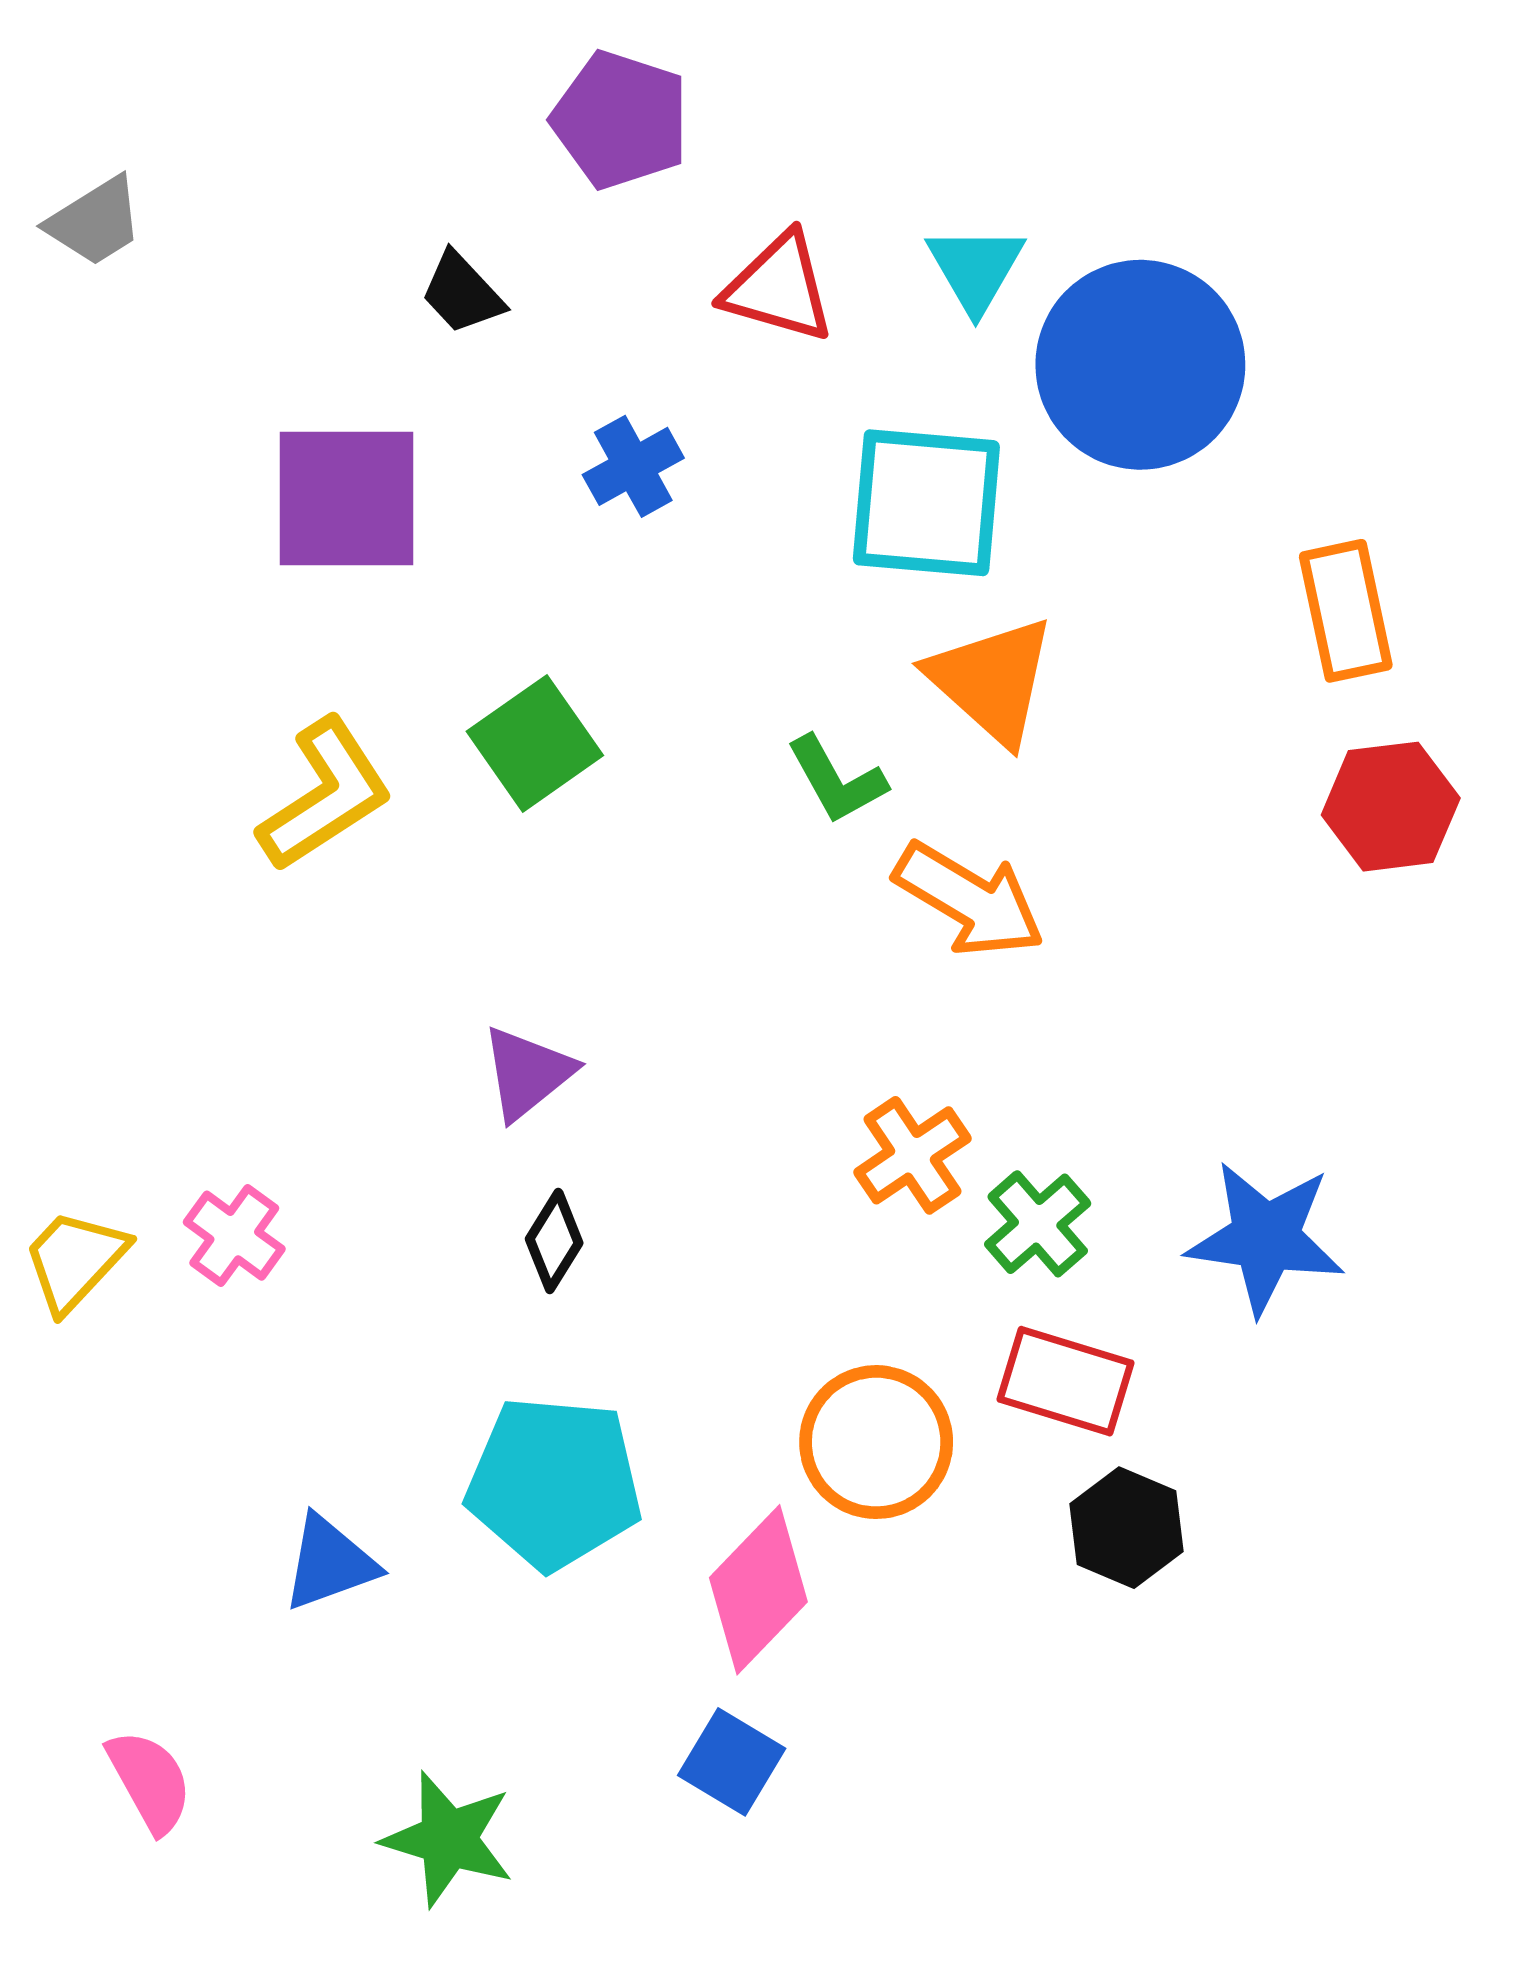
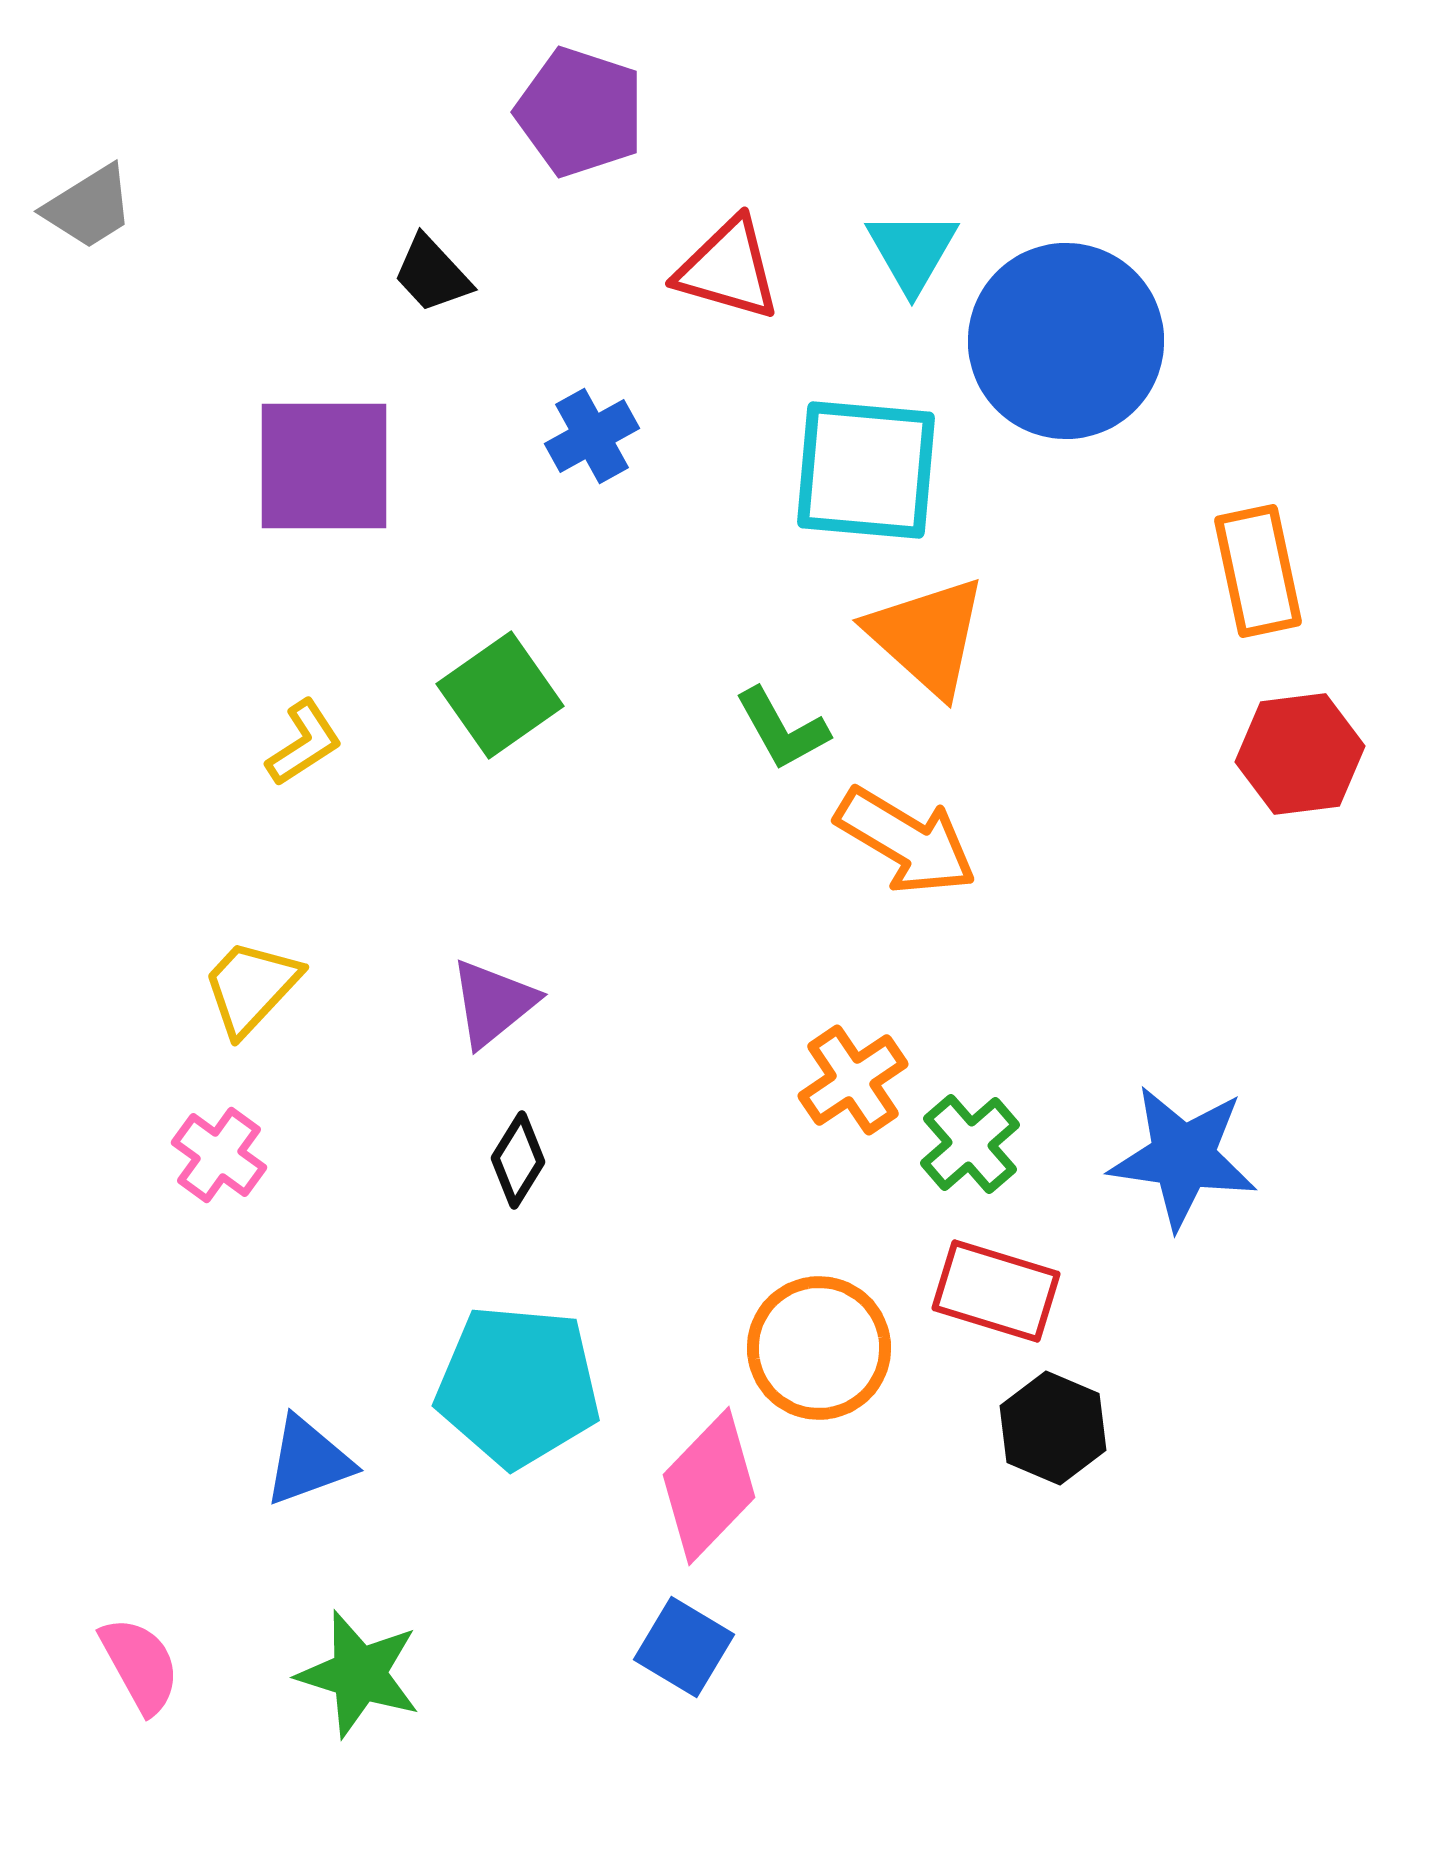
yellow L-shape: (325, 795) -> (304, 743), size x0.6
yellow trapezoid: (75, 1260) -> (251, 987), moved
green star: (448, 1839) -> (359, 1674), moved

